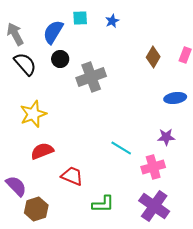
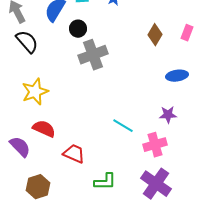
black circle: (60, 59) -> (78, 29), moved
red semicircle: (42, 151) -> (44, 129), turned 45
purple semicircle: (16, 186) -> (20, 147), moved

